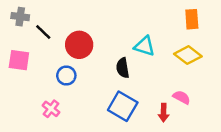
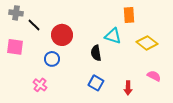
orange rectangle: (192, 19) -> (129, 15), moved
pink semicircle: (182, 97) -> (154, 76), moved
blue square: (123, 106) -> (96, 83), size x0.7

